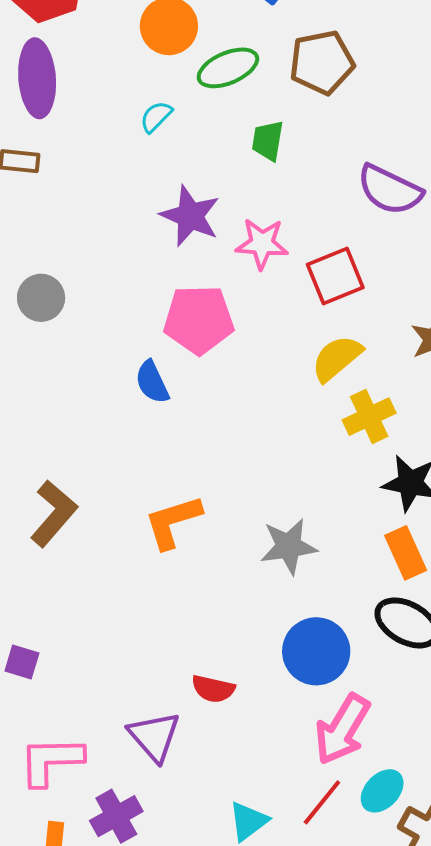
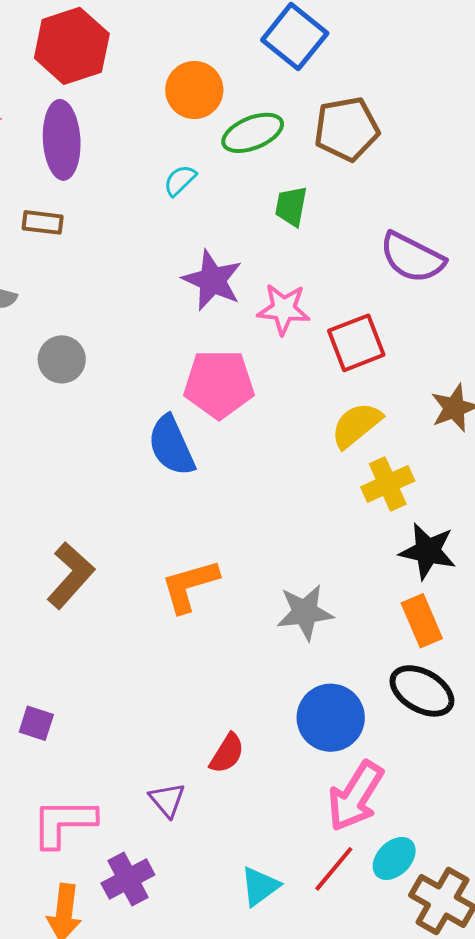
blue semicircle: (152, 382) -> (171, 446), size x1.4
red semicircle: (213, 689) -> (227, 753), turned -72
purple triangle: (154, 736) -> (167, 800), size x0.7

